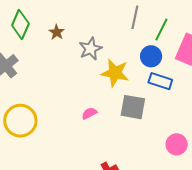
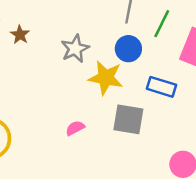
brown star: (57, 32) -> (20, 35), moved
blue circle: (151, 56) -> (128, 49), moved

